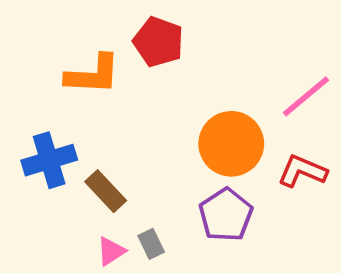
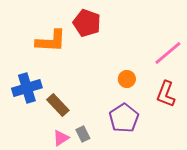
orange circle: (231, 144) -> (127, 79), size x0.5
red L-shape: (302, 171) -> (166, 94), turned -92

